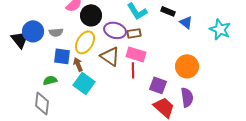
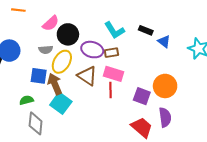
gray semicircle: (56, 32) -> (46, 50), moved
brown arrow: (78, 64) -> (55, 84), size x1.5
purple square: (158, 85) -> (142, 96), moved
gray diamond: (42, 103) -> (36, 123), moved

